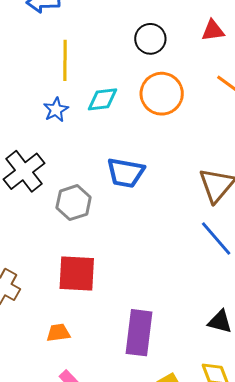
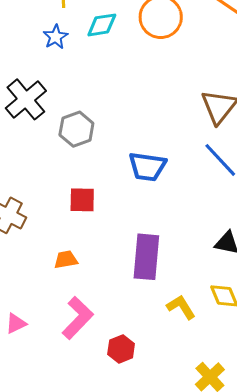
blue trapezoid: (126, 173) -> (147, 167), moved
red square: (77, 274) -> (82, 200), size x0.7

